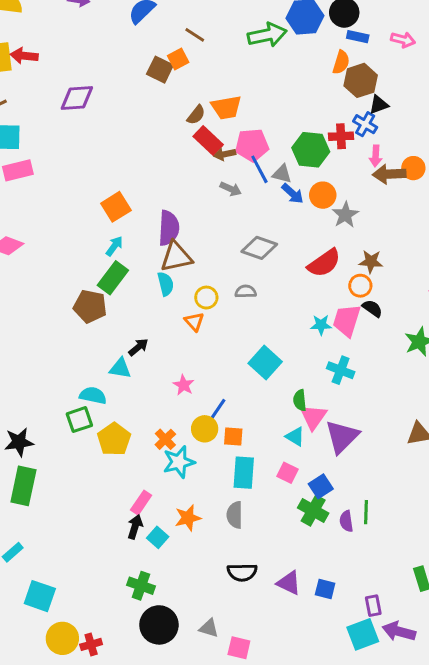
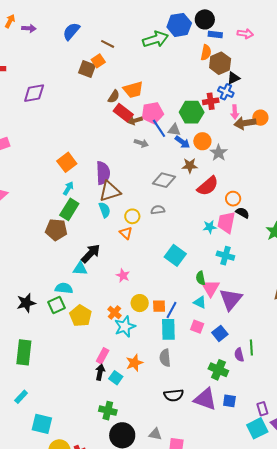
brown star: (371, 262) -> (190, 166), moved
black arrow: (138, 347) -> (91, 253), size x1.5
blue line: (217, 411) -> (171, 310), moved
black star: (19, 442) -> (26, 303), moved
green cross: (313, 511) -> (218, 370), moved
purple triangle: (289, 583) -> (205, 399), size x1.4

